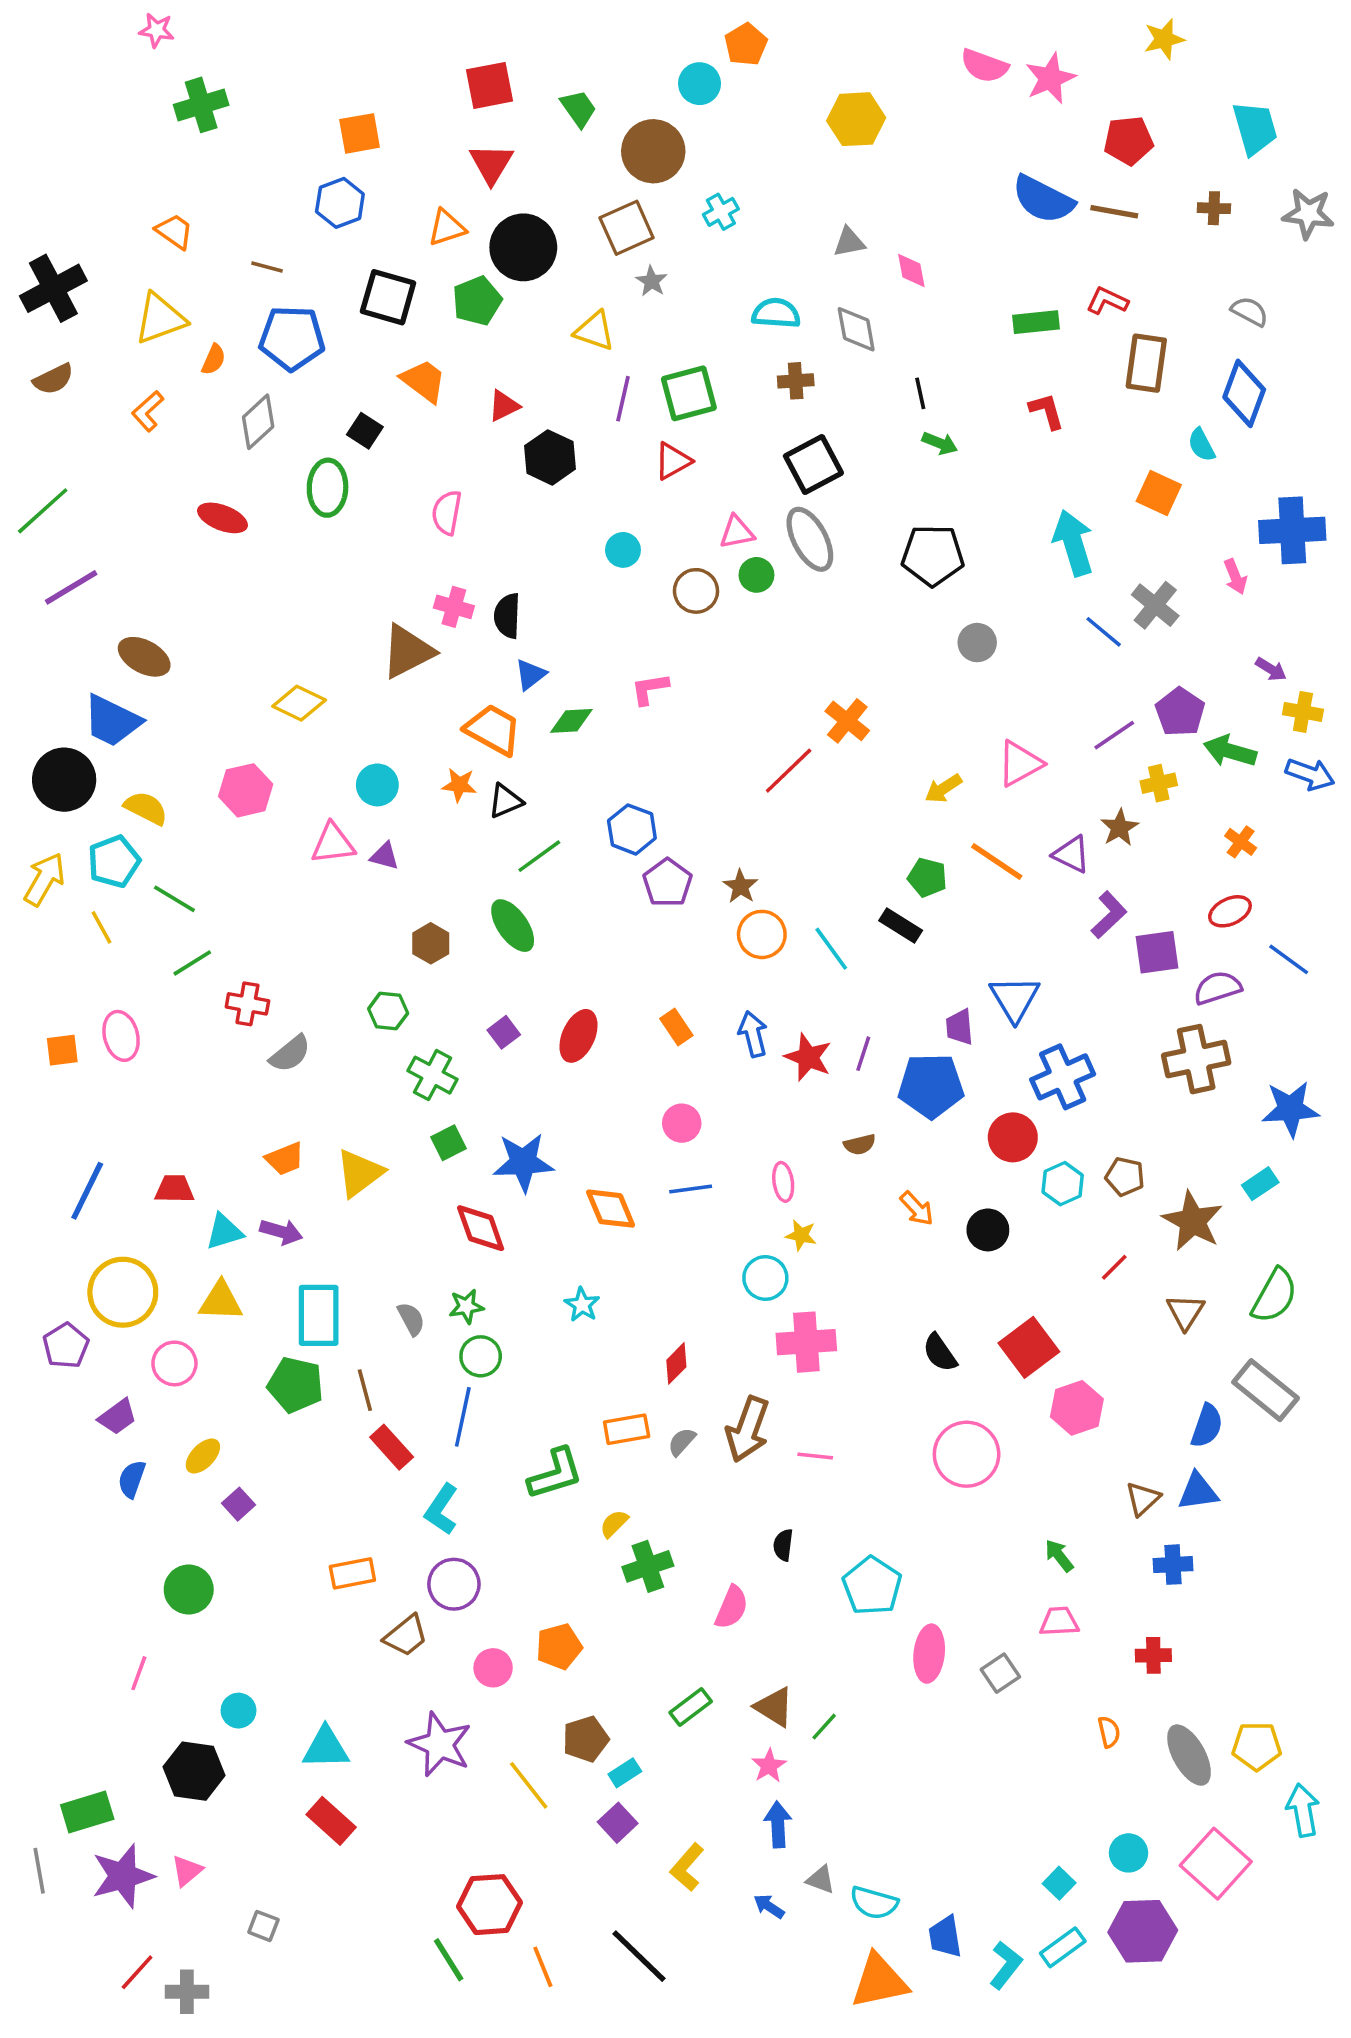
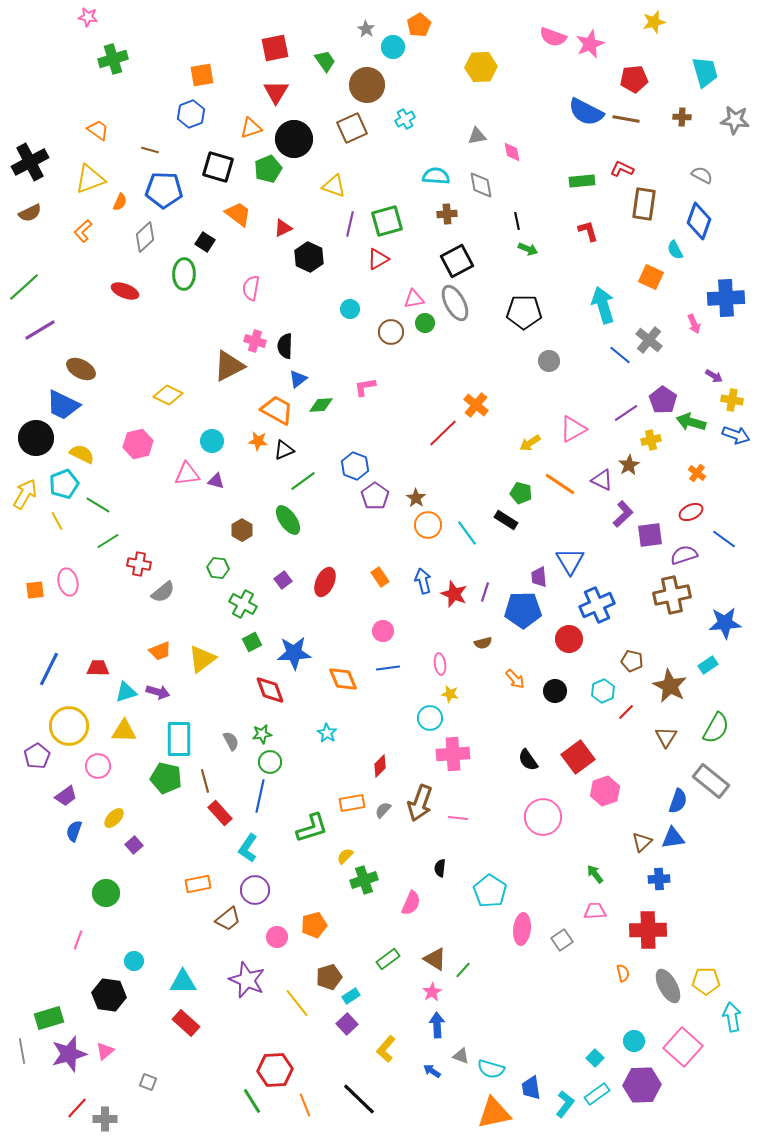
gray star: (651, 281) -> (366, 29), moved
cyan hexagon: (1063, 1184) -> (603, 691), moved
red cross: (1153, 1655) -> (648, 930), size x1.8

